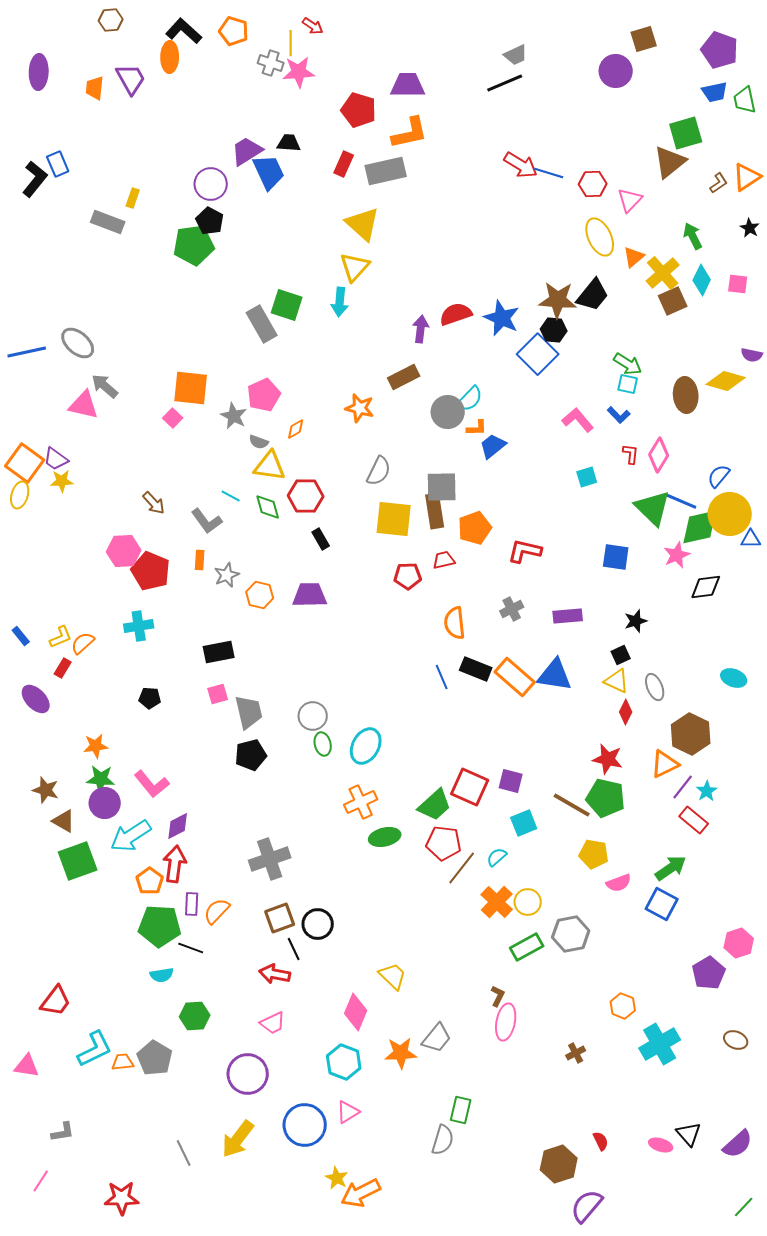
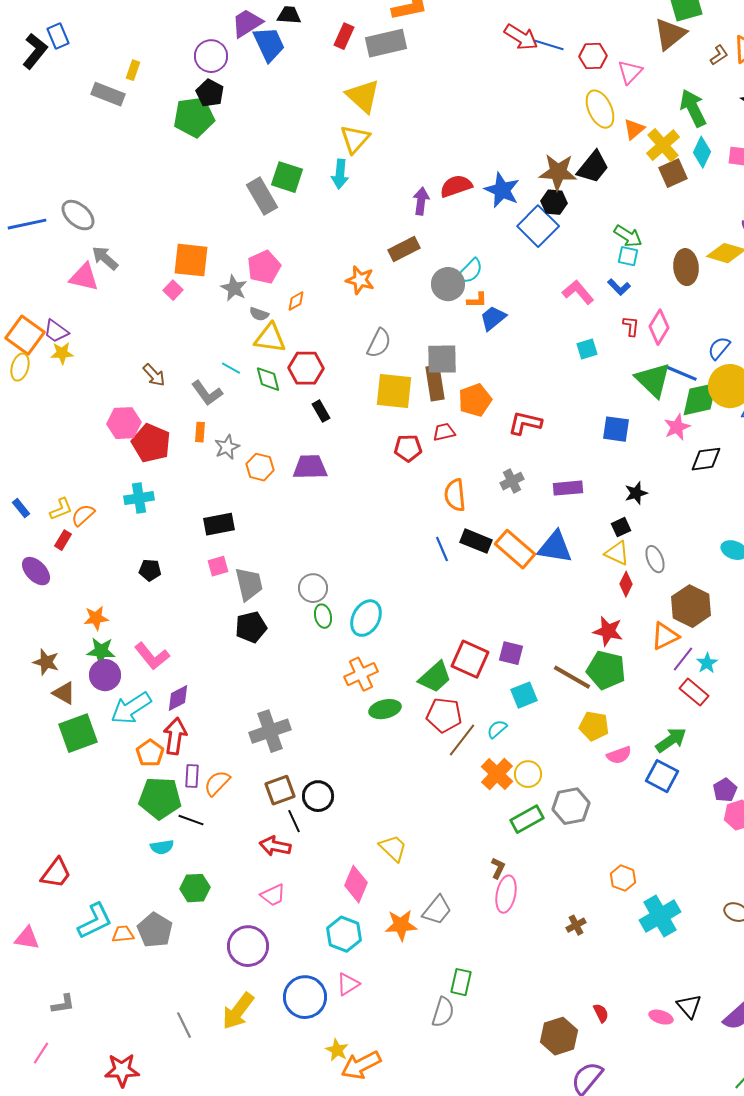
green arrow: (693, 236) -> (693, 108), size x1.4
purple pentagon: (709, 973) -> (725, 790), moved, size x0.7

